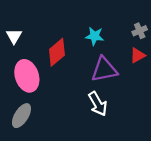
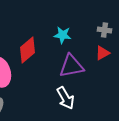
gray cross: (140, 31) -> (104, 30), turned 32

